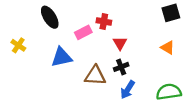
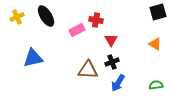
yellow cross: (18, 45) -> (17, 17), moved, turned 32
blue triangle: (62, 57) -> (33, 58), moved
green semicircle: (169, 92) -> (156, 85), size x0.6

